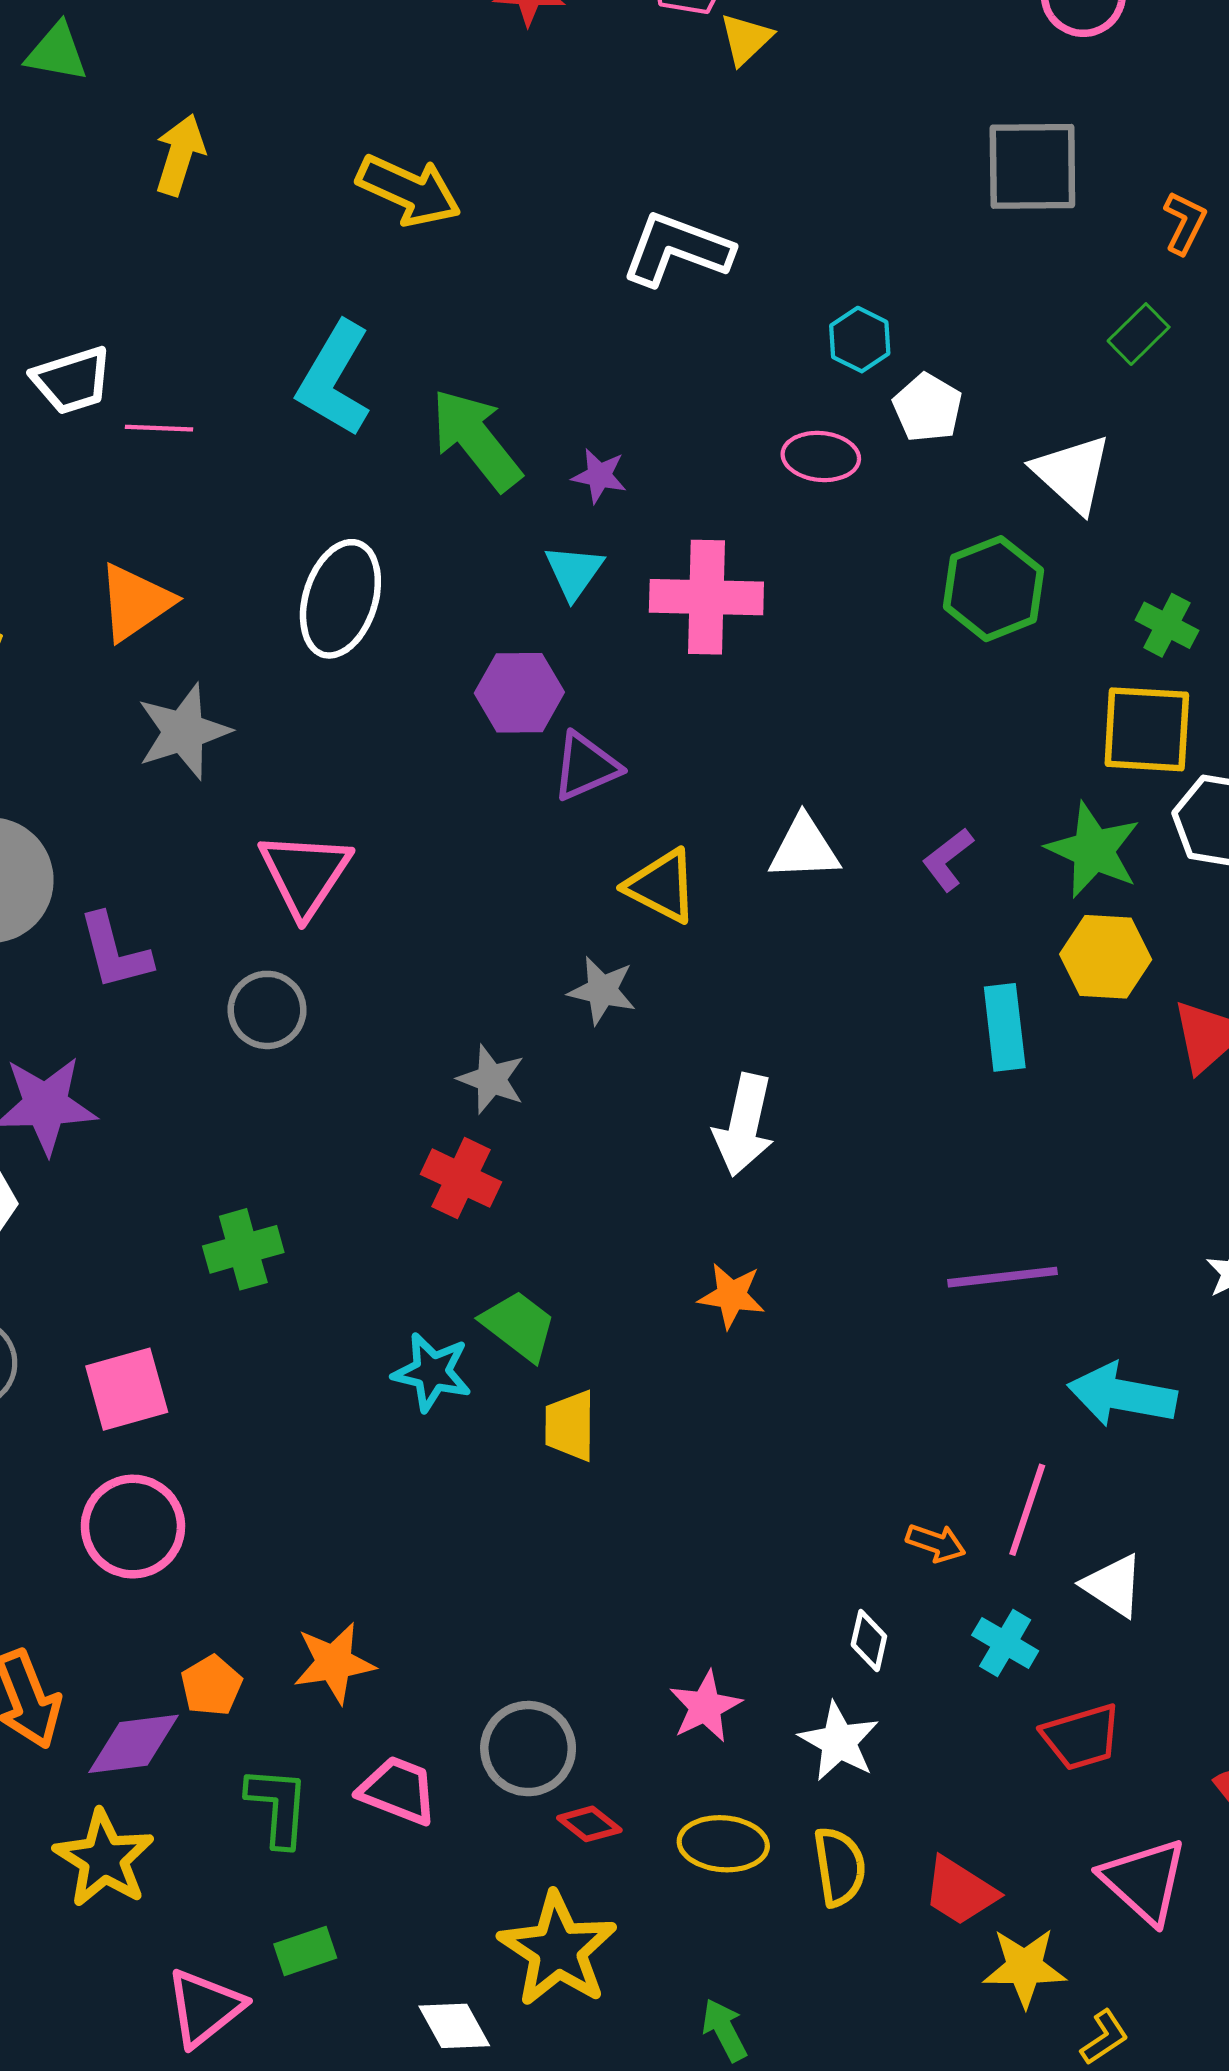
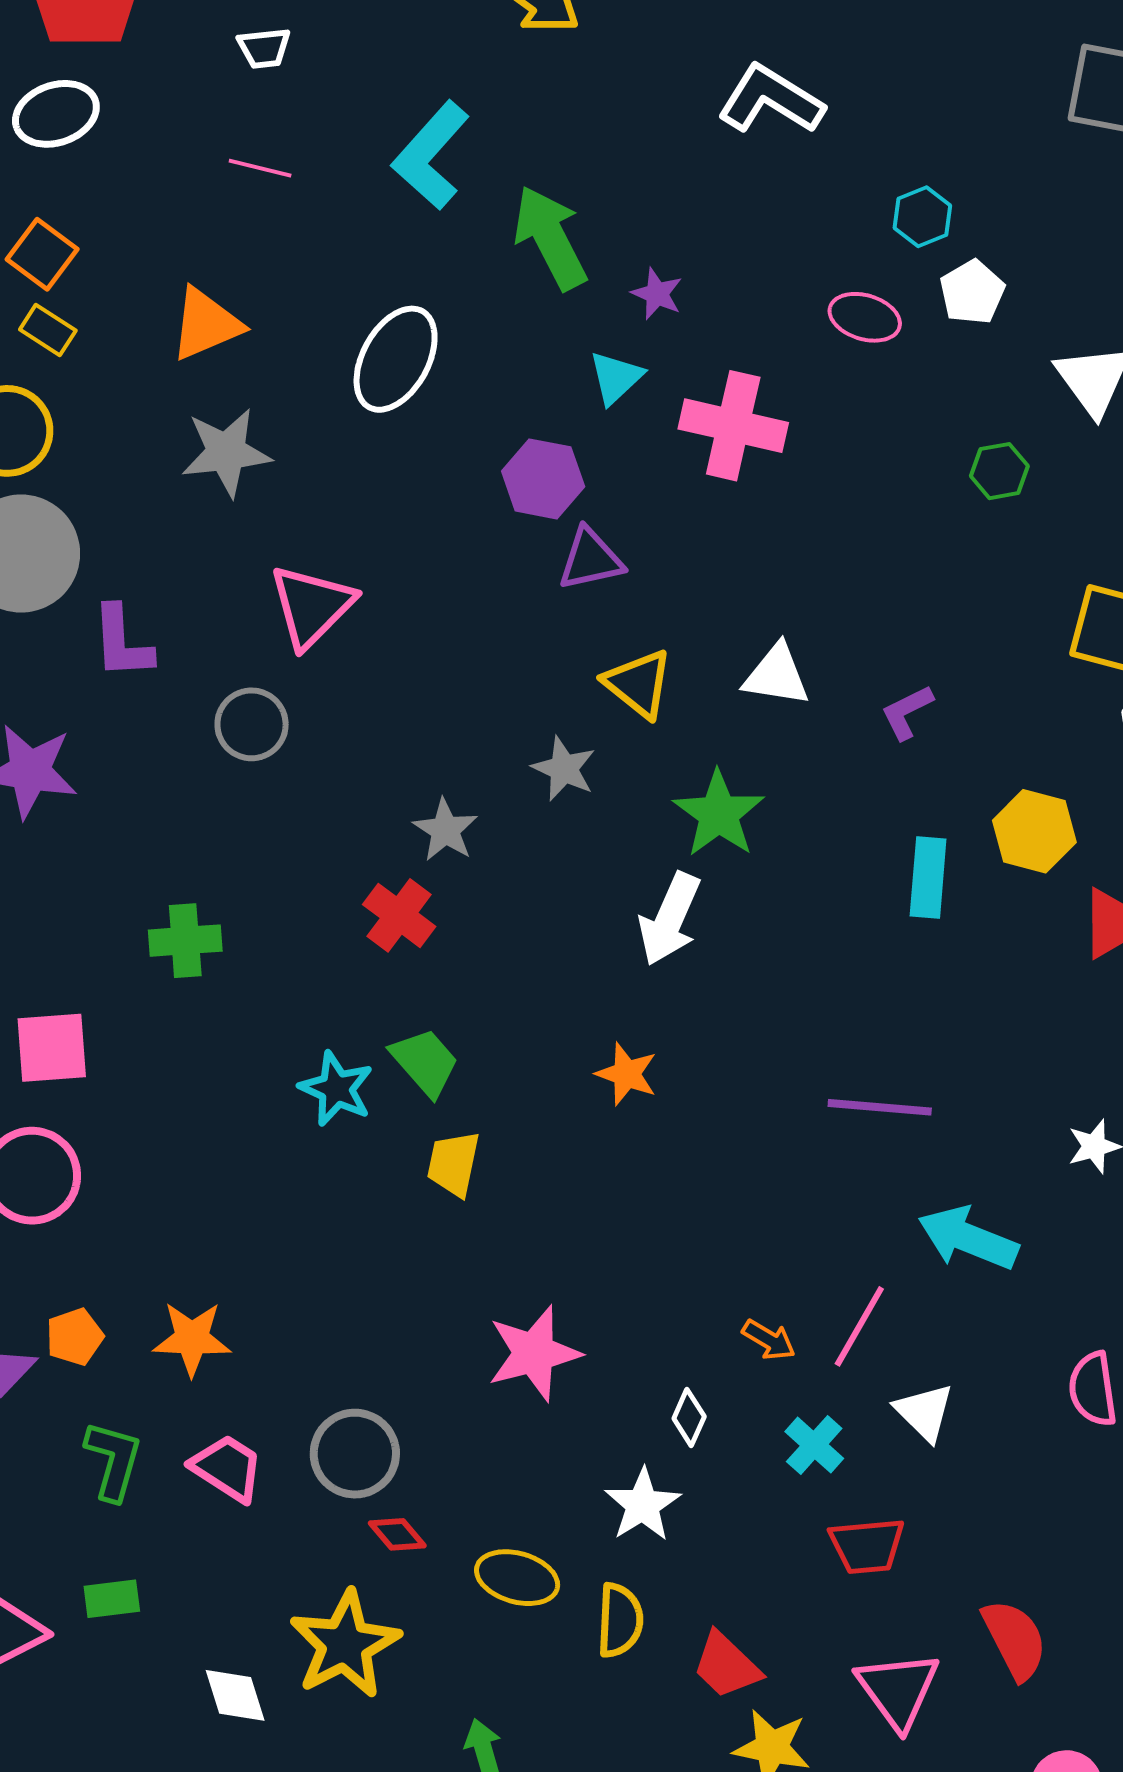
white trapezoid: (72, 380) -> (264, 48), moved, size x0.7
green hexagon: (994, 589) -> (999, 471), size x0.6
green star: (1093, 850) -> (719, 814), moved
pink star: (705, 1707) -> (534, 1353), moved, size x1.4

